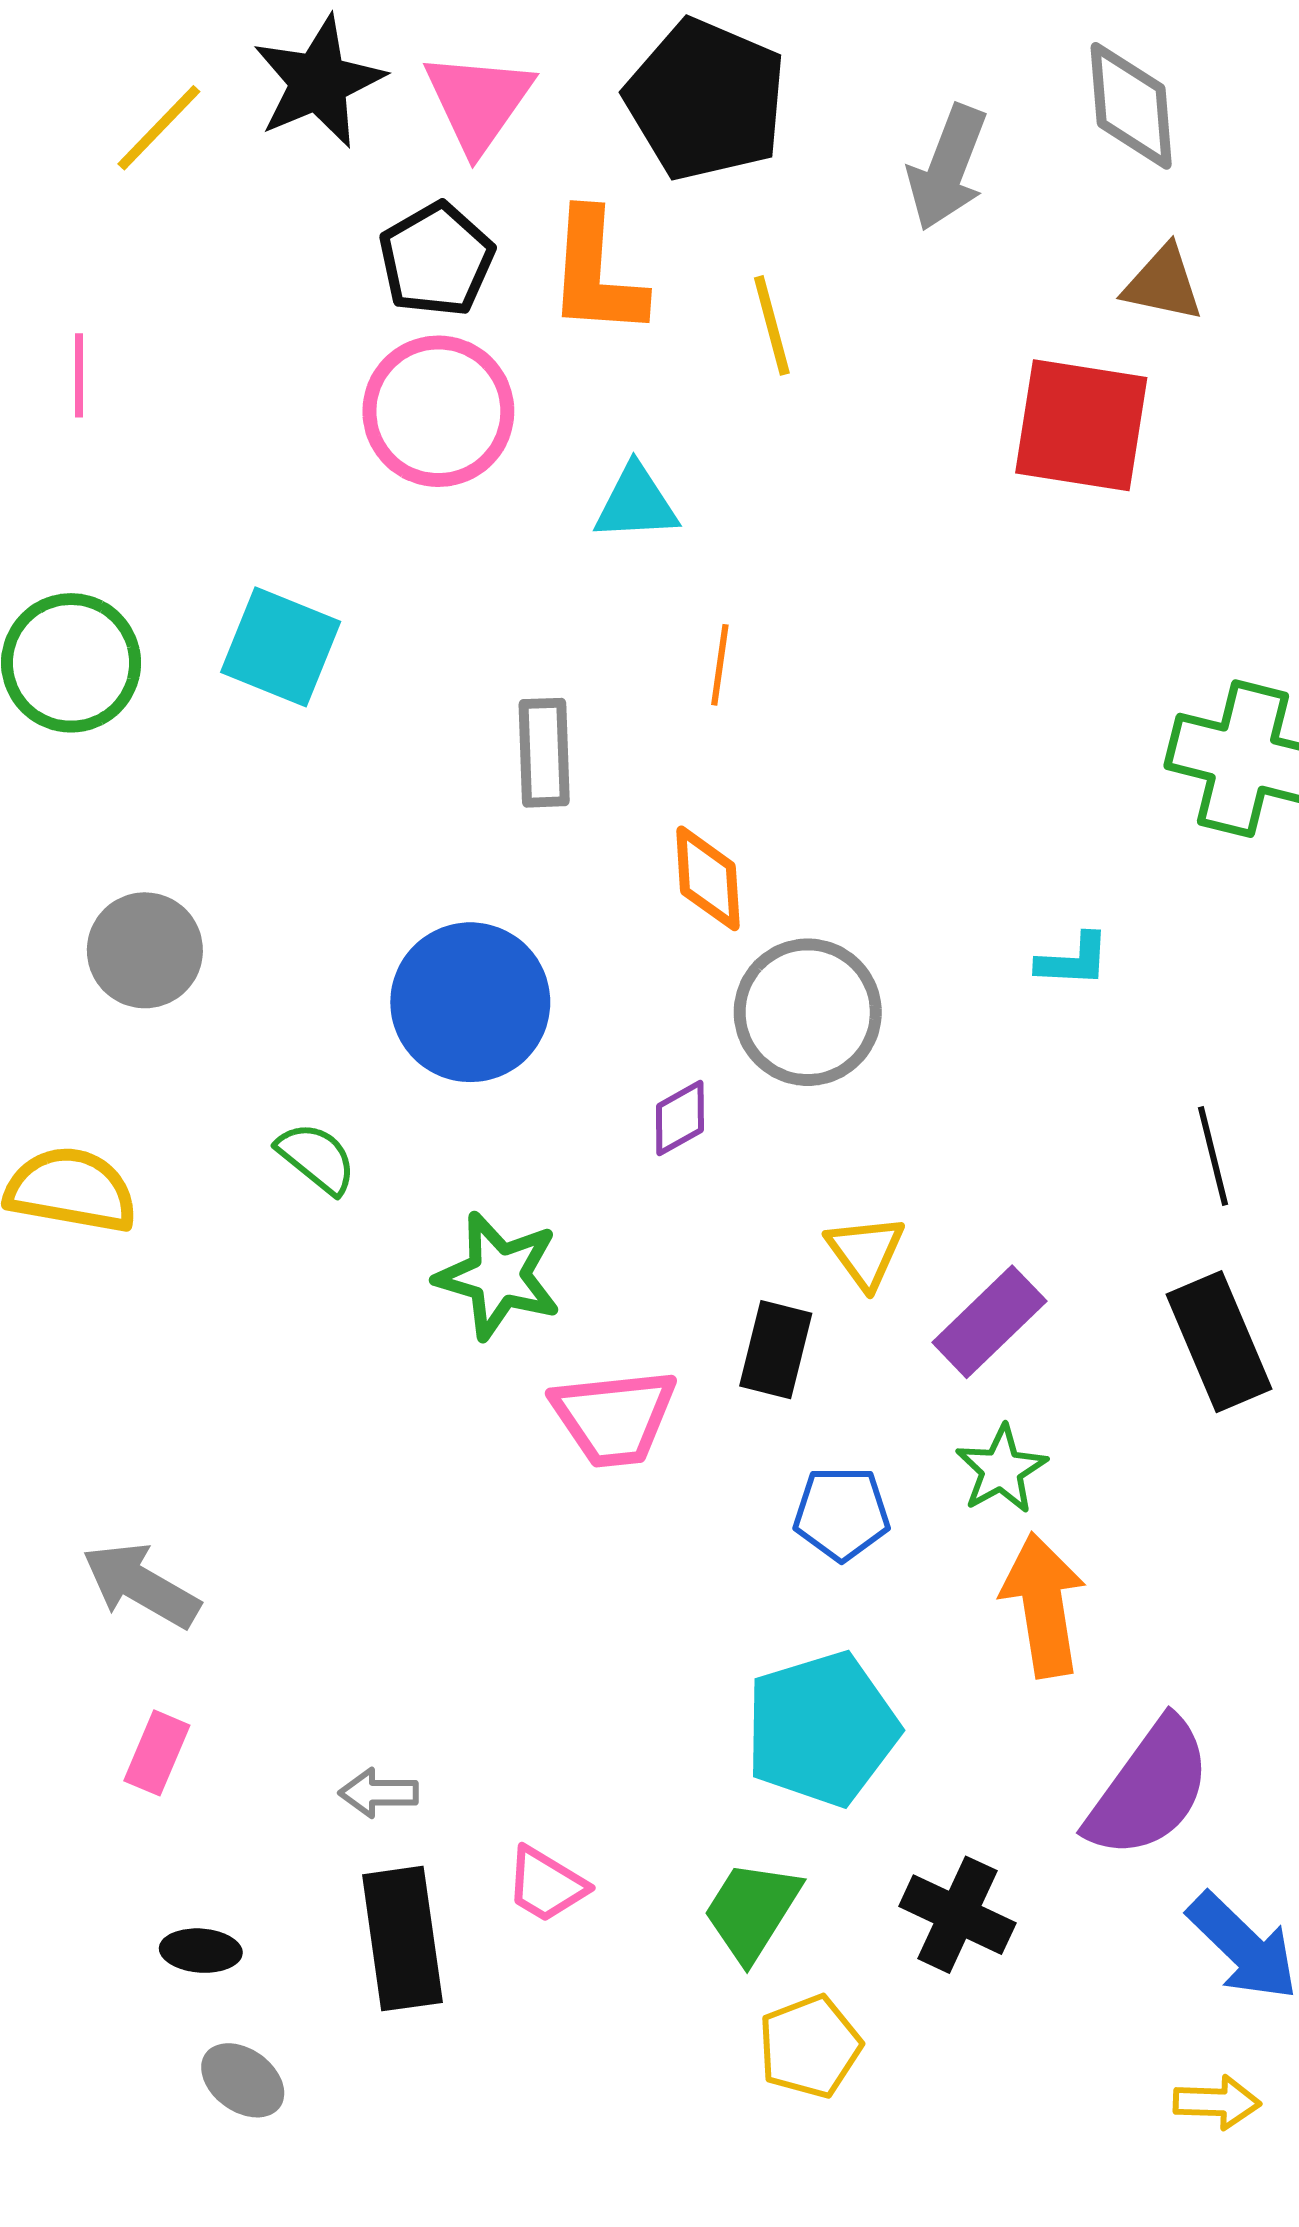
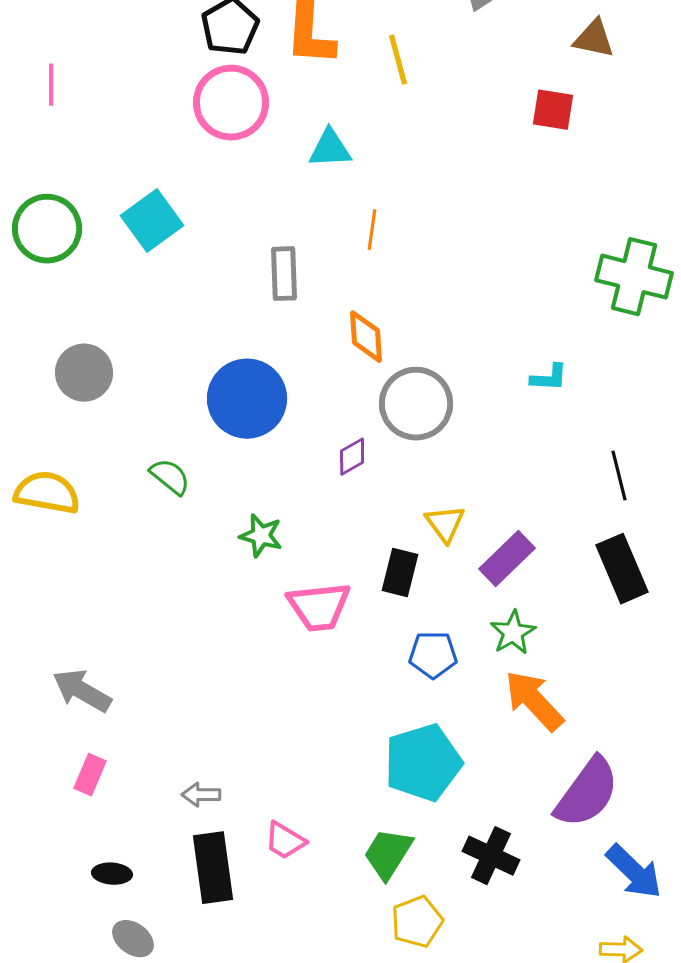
red square: (1081, 425) -> (553, 110), size x0.6
cyan square: (281, 647) -> (152, 221), turned 32
green star: (498, 1276) -> (261, 536), size x0.7
orange arrow: (1043, 1605) -> (534, 701), turned -34

